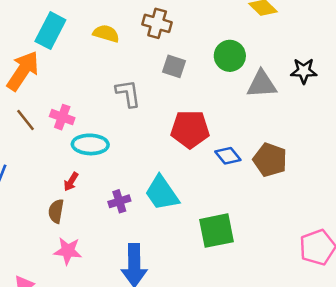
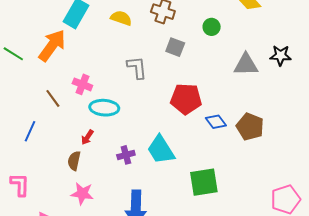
green circle: (230, 56) -> (212, 27), moved, size x0.7
brown line: (25, 120) -> (53, 98), moved

